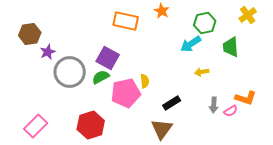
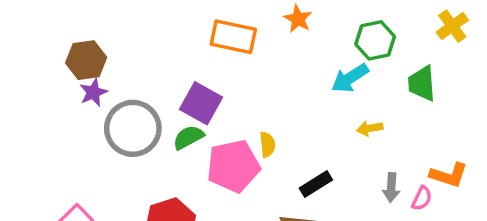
brown hexagon: (30, 34) -> (86, 60), moved
pink semicircle: (231, 111) -> (422, 198), turned -32

